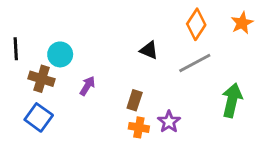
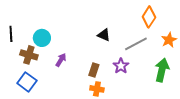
orange star: (242, 23) -> (169, 40), moved
orange diamond: (196, 24) -> (149, 17), moved
purple star: (169, 122) -> (121, 66), moved

